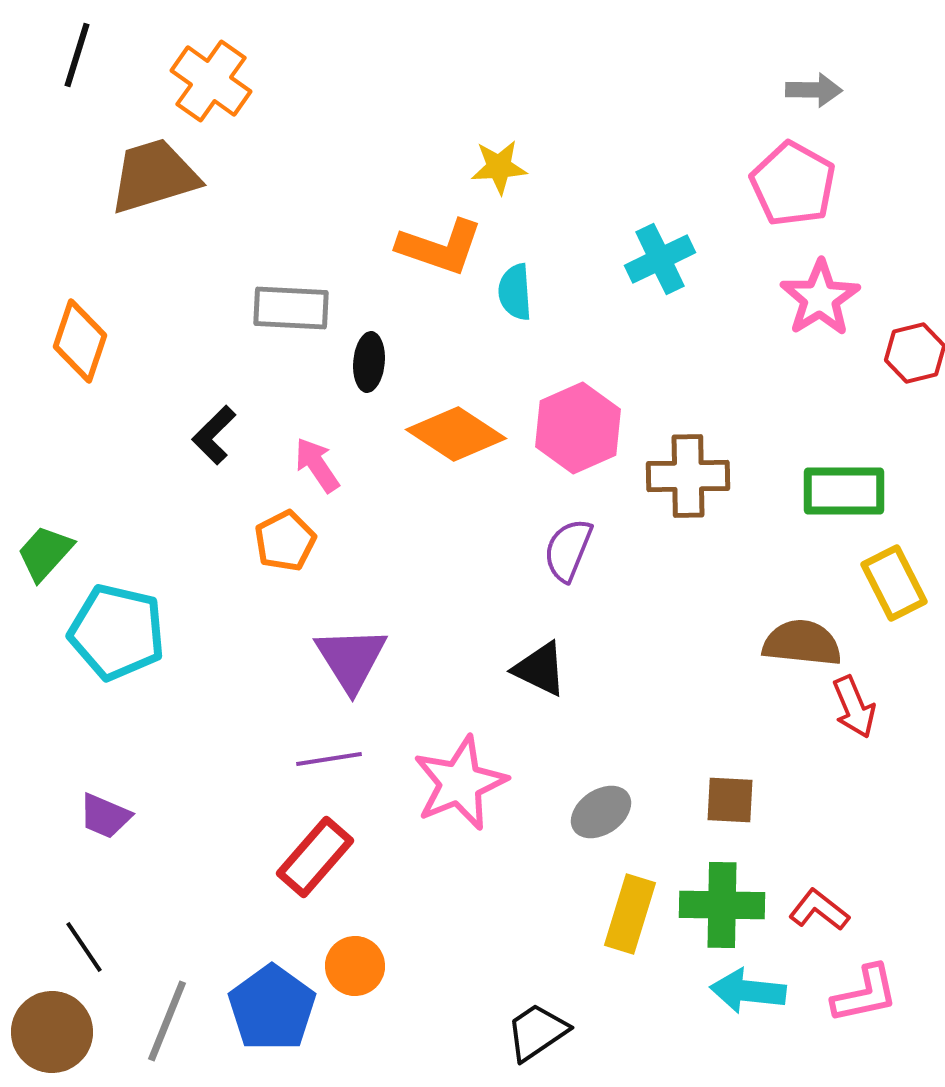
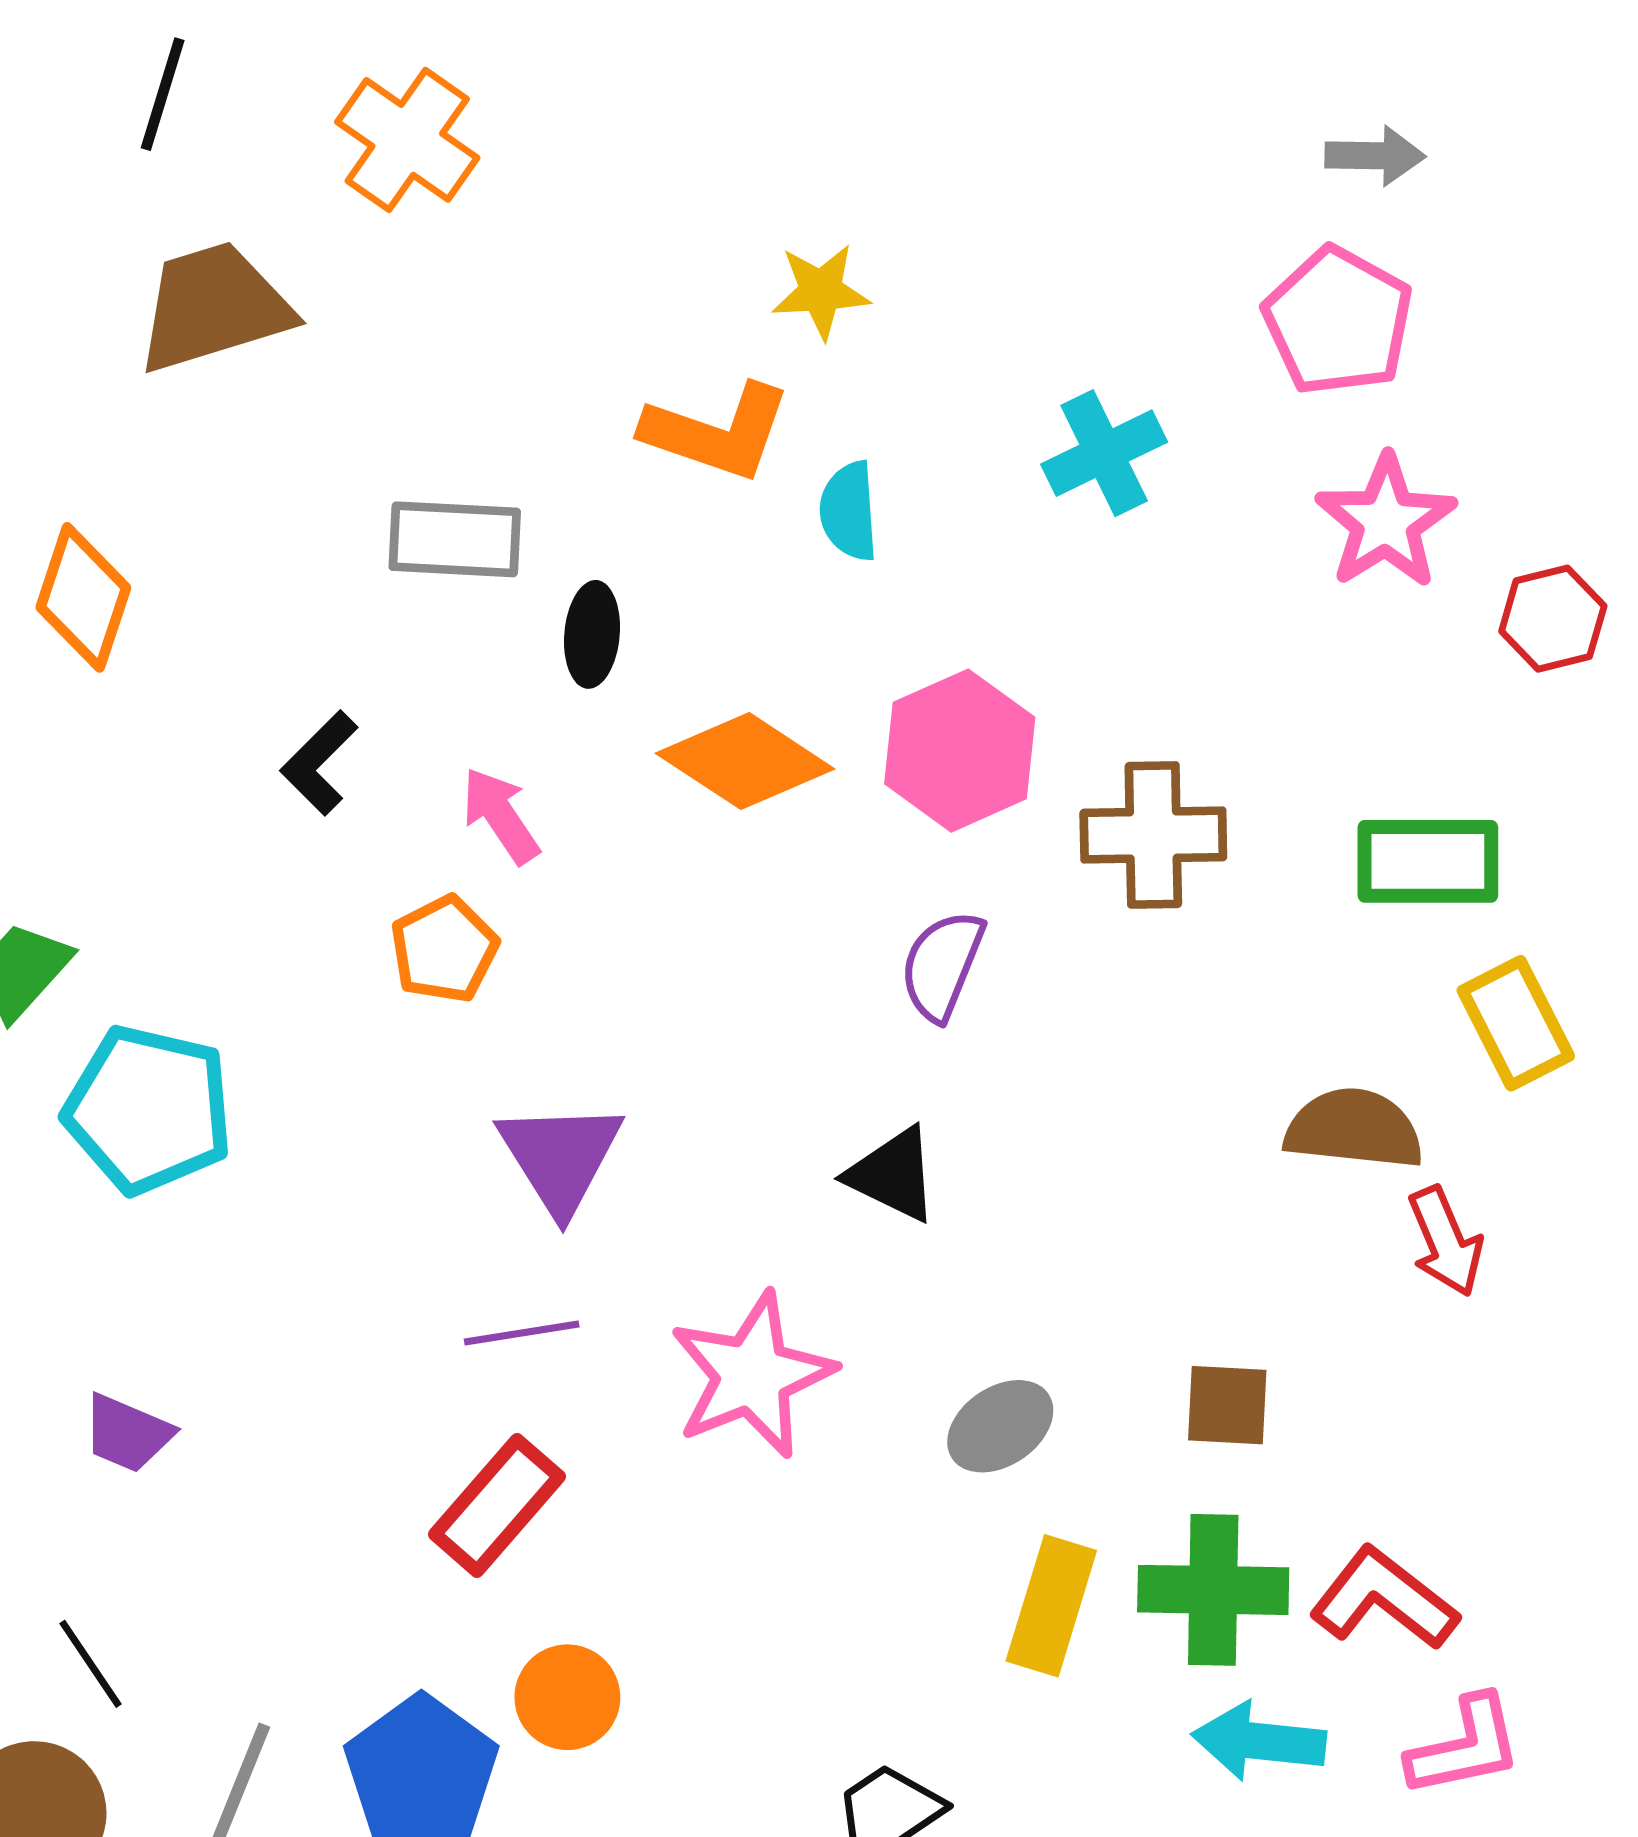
black line: (77, 55) -> (163, 94), moved
orange cross: (211, 81) -> (407, 140), moved
red L-shape: (819, 910) -> (1384, 1599), size x1.4

